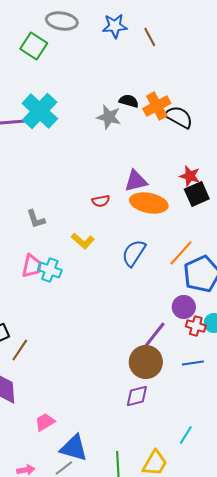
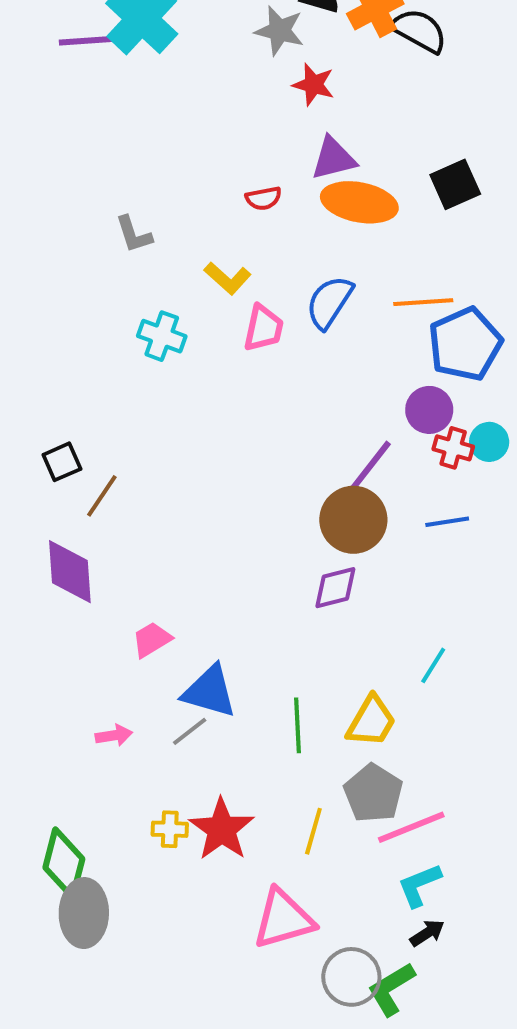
red star: (190, 176) -> (313, 85), moved
orange line: (181, 253) -> (423, 302), turned 44
pink trapezoid: (32, 266) -> (264, 328), moved

